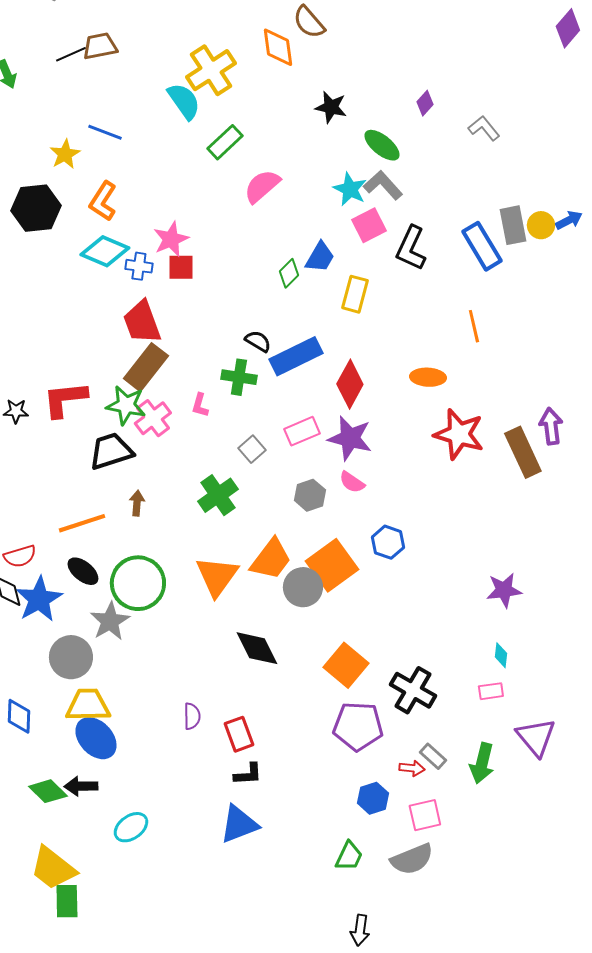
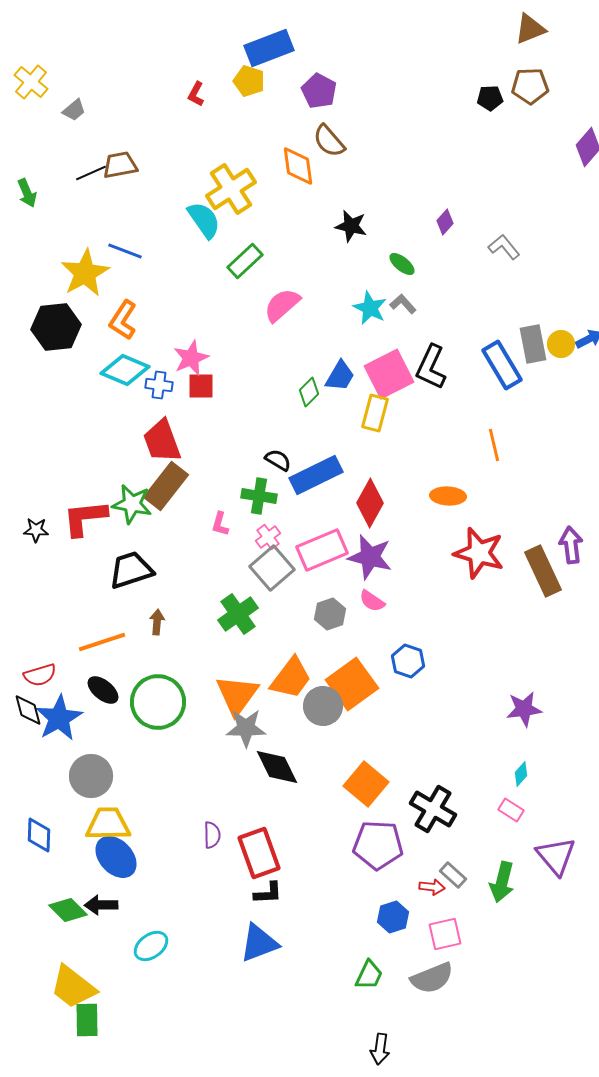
green ellipse: (382, 145) -> (402, 264), size x0.7
yellow star: (65, 154) -> (85, 273), size x1.6
gray L-shape: (383, 185) -> (403, 304), size x0.7
pink square: (369, 225) -> (389, 374), moved, size x1.4
green star: (126, 405) -> (132, 504), moved
pink cross: (153, 418) -> (268, 537), moved, size x0.7
pink rectangle: (302, 431) -> (322, 550), size x1.4
gray square: (252, 449) -> (272, 568), size x1.6
gray star: (110, 621) -> (246, 728), moved, turned 30
cyan diamond: (501, 655) -> (521, 774), turned 35
pink rectangle: (491, 691) -> (511, 810), turned 40
red rectangle: (239, 734) -> (259, 853), size x1.4

